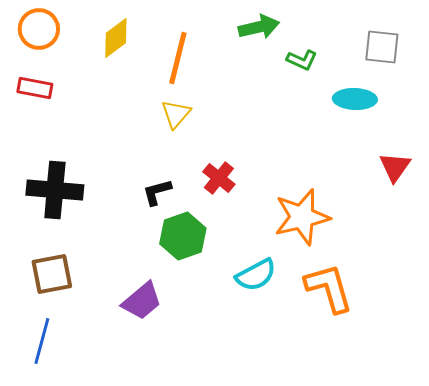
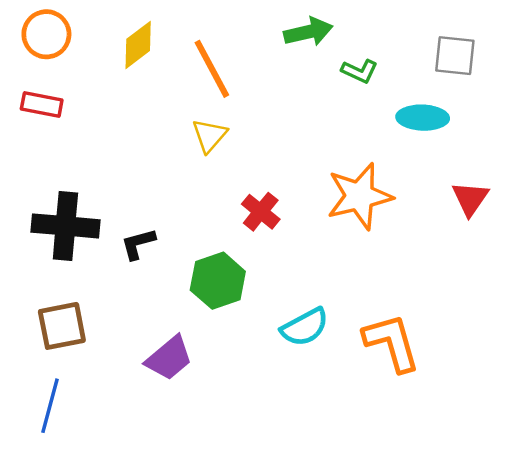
orange line: (178, 58) -> (212, 69), turned -42
black L-shape: (157, 192) -> (138, 244), moved
orange star: (302, 217) -> (360, 196), moved

